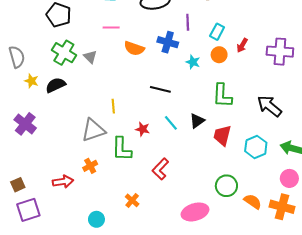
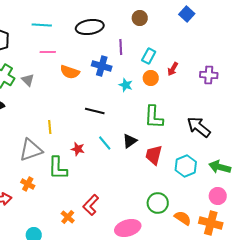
purple cross: (280, 52) -> (209, 75), size x0.7
orange cross: (90, 166) -> (28, 184), turned -32
red L-shape: (160, 169) -> (91, 205), moved

